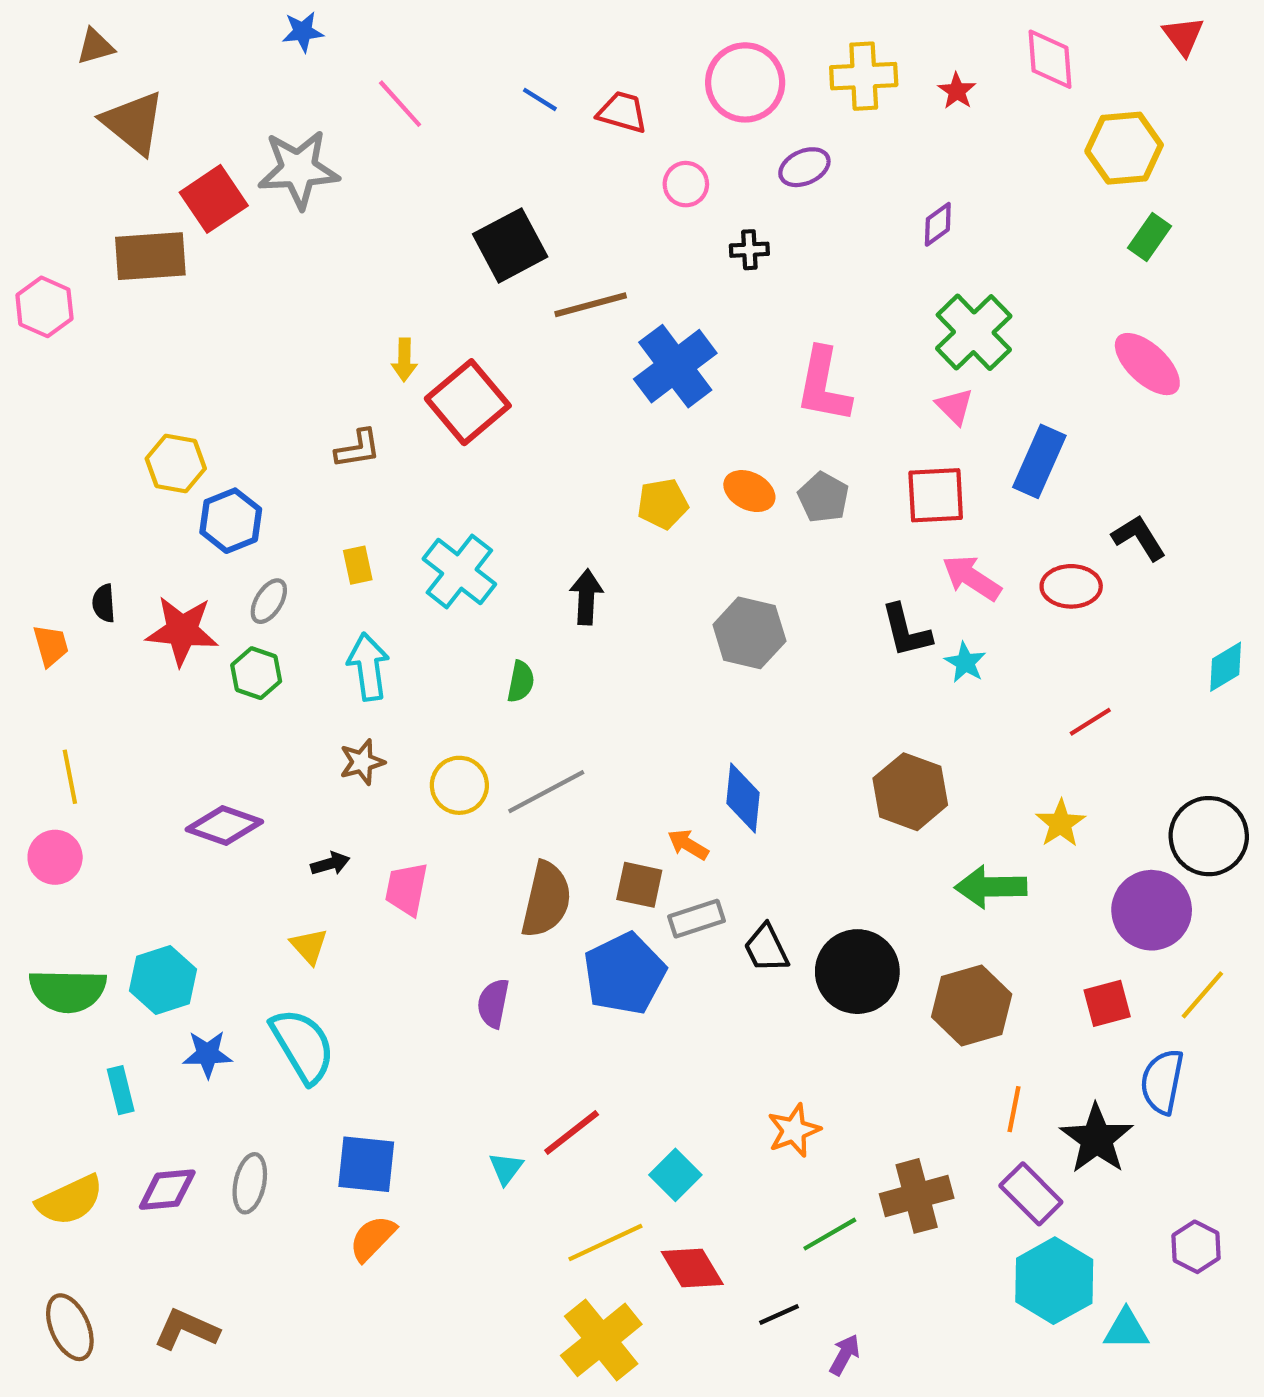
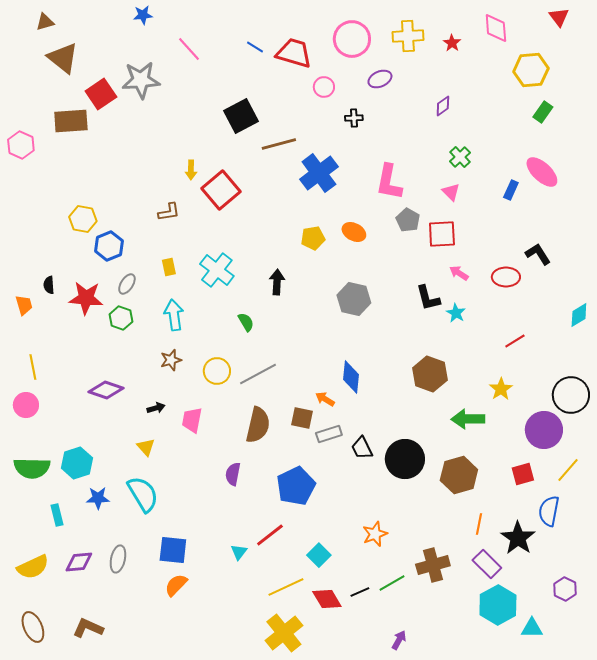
red trapezoid: (622, 112) -> (294, 53), size x1.5
green cross: (974, 332) -> (460, 157), size x0.6
blue rectangle: (1039, 461) -> (511, 190), moved, size x0.6
gray pentagon: (823, 497) -> (408, 220), moved
pink arrow: (972, 578) -> (459, 273), size x0.7
green semicircle: (521, 682) -> (246, 322), turned -42
blue pentagon: (624, 974) -> (296, 486), moved
black line: (779, 1315) -> (360, 592), moved

